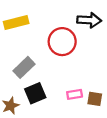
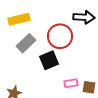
gray rectangle: (24, 67) -> (26, 43), moved
black square: (35, 93) -> (49, 60), moved

